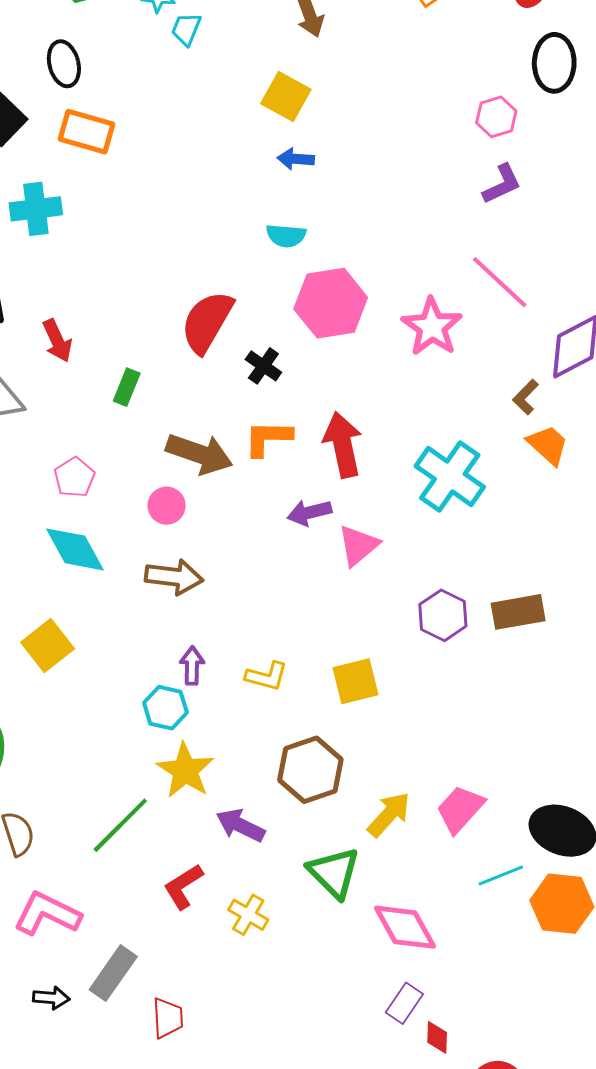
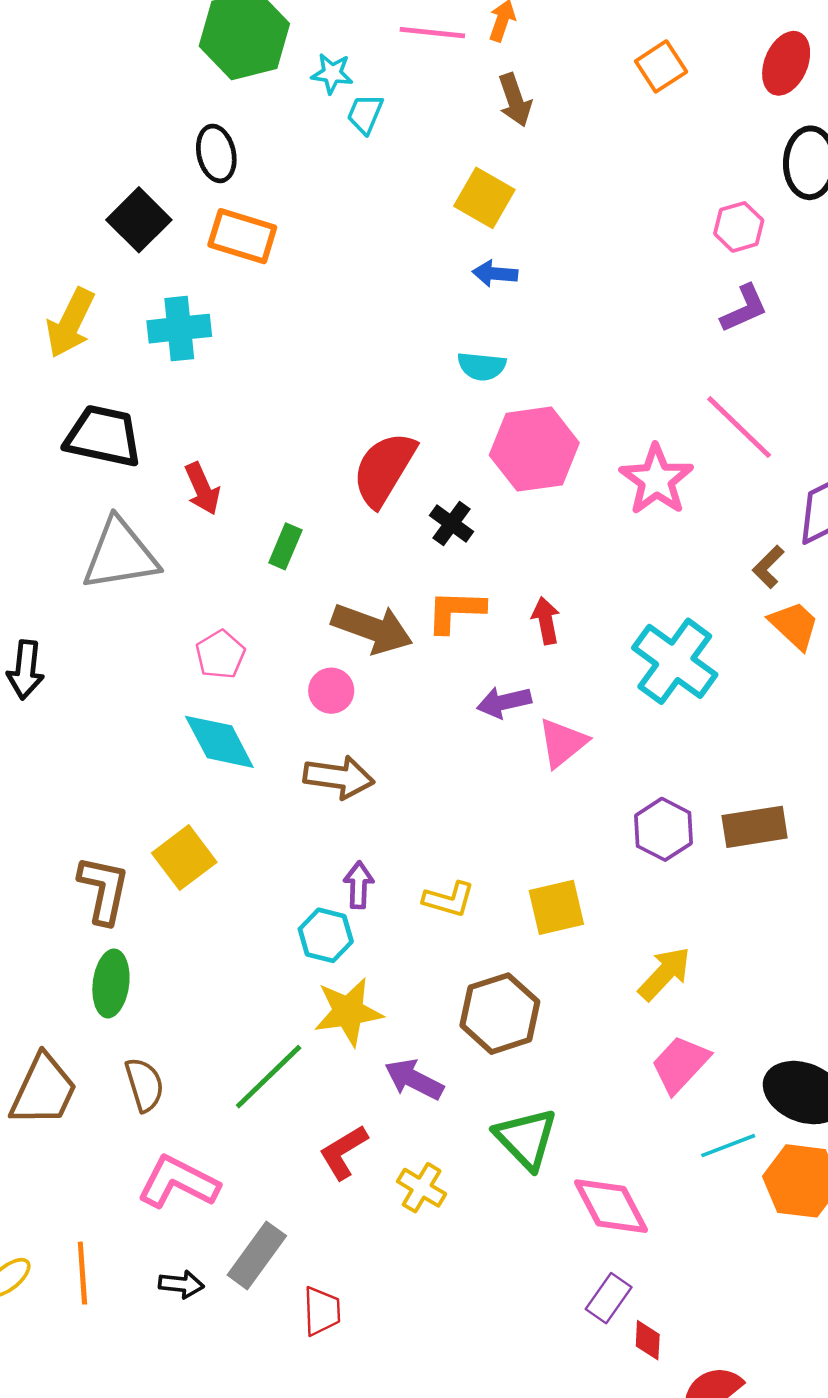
red arrow: (343, 445) -> (546, 621), size x0.6
yellow star: (185, 770) -> (348, 1012), turned 30
yellow arrow: (389, 815) -> (664, 974), moved

